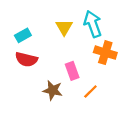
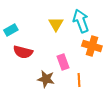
cyan rectangle: (23, 35) -> (11, 30), moved
orange line: (90, 91) -> (79, 80), turned -48

